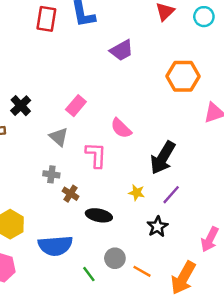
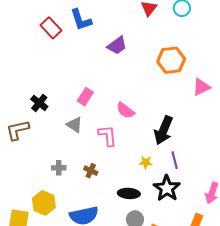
red rectangle: (46, 19) -> (51, 28), turned -45
gray cross: (51, 174) -> (59, 168), moved
purple line: (171, 195) -> (175, 160), turned -48
black ellipse: (99, 215) -> (129, 193), moved
black star: (157, 227) -> (167, 188), size x1.5

